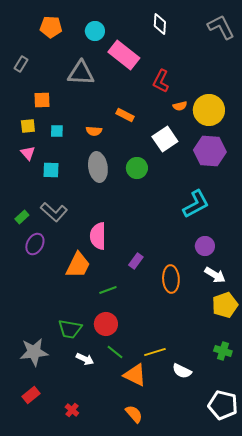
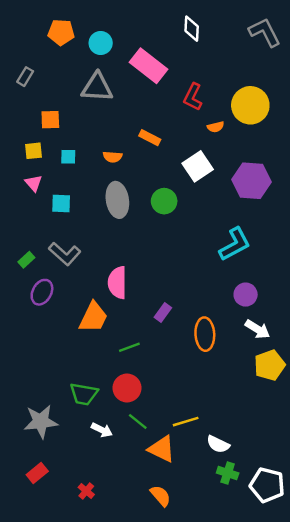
cyan circle: (95, 31) -> (101, 43), moved
yellow circle: (209, 110) -> (250, 105), moved
green cross: (223, 351) -> (228, 473), moved

